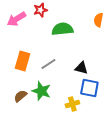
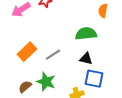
green semicircle: (62, 29) -> (86, 34), moved
orange rectangle: (22, 61) -> (27, 52), turned 30

